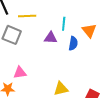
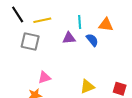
orange triangle: (89, 31) -> (106, 25), turned -35
blue semicircle: (73, 43) -> (92, 40), turned -40

